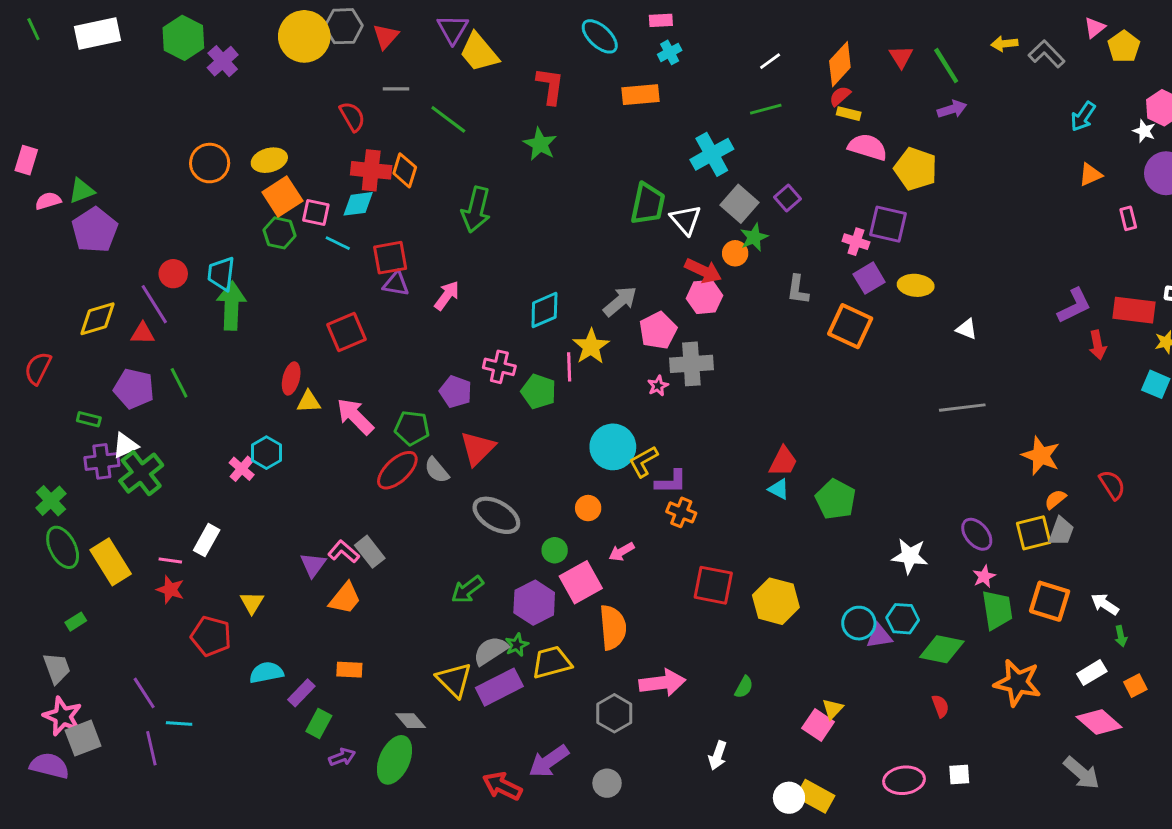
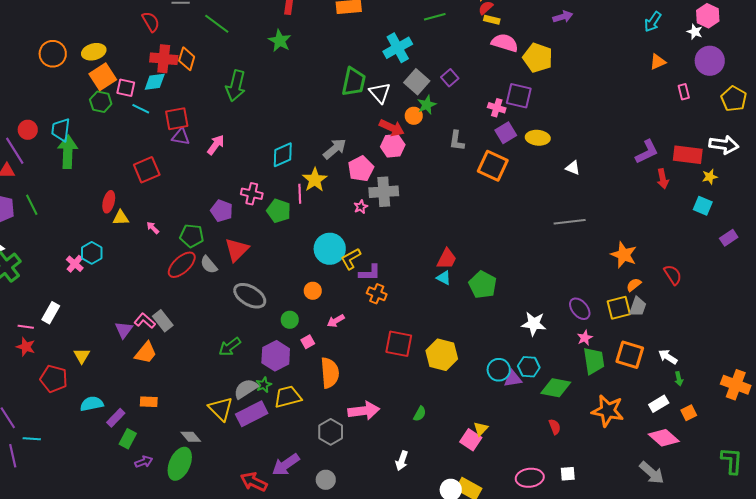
pink arrow: (355, 416) -> (153, 228), size x0.5
pink square: (581, 582) -> (308, 342), size x0.5

